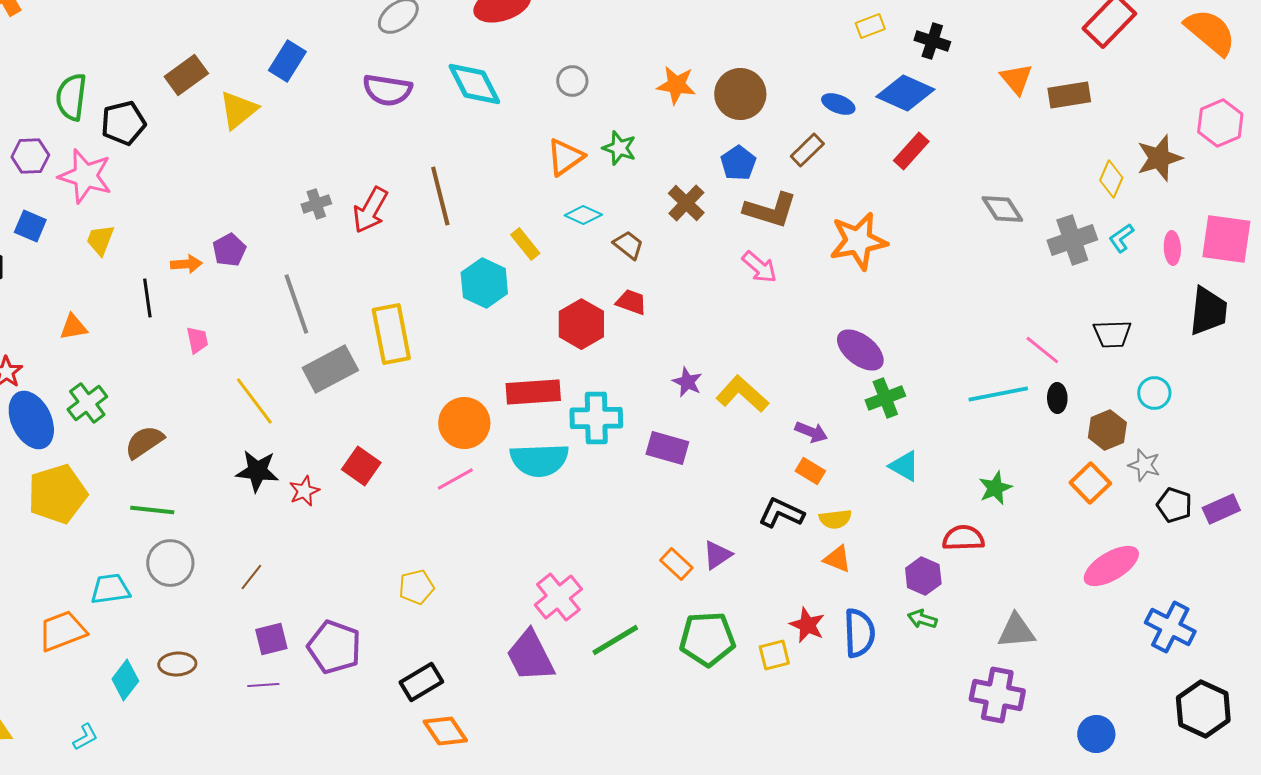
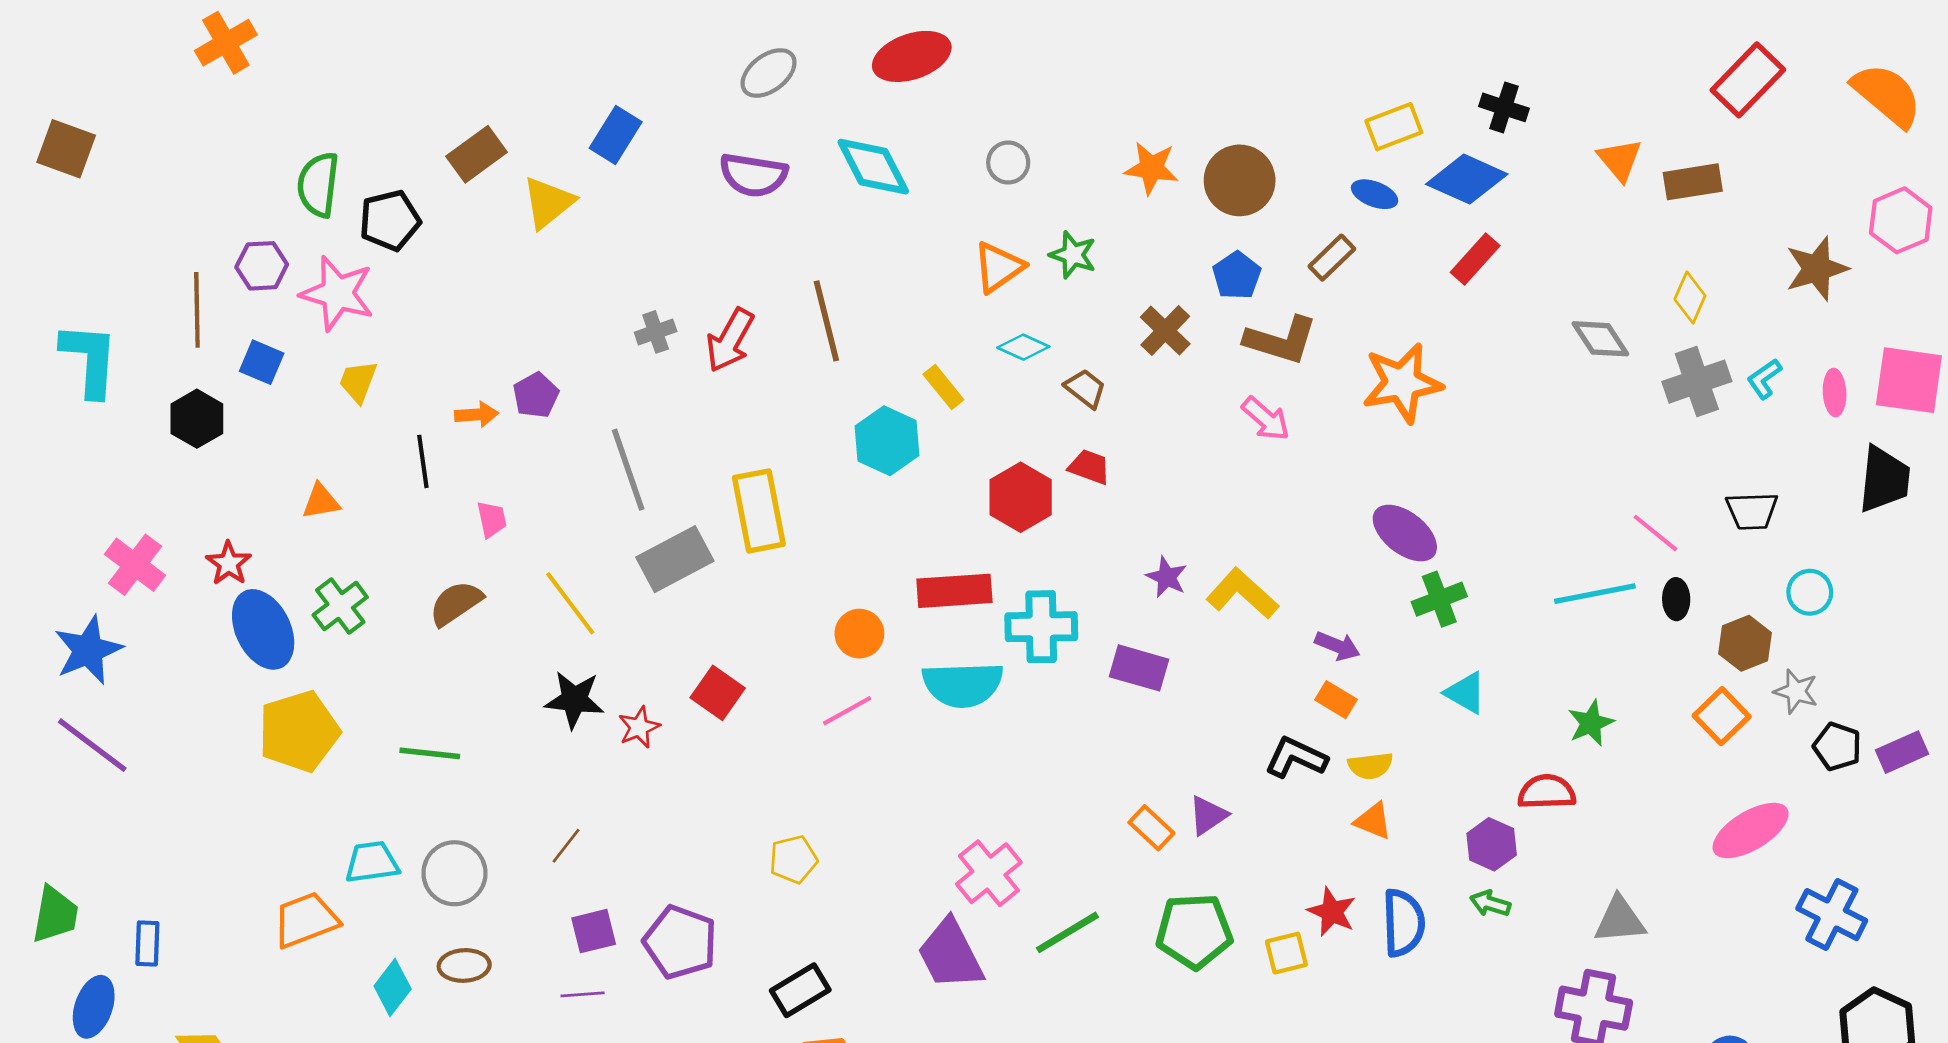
yellow rectangle: (870, 26) -> (1394, 127), moved, size x1.4
yellow diamond: (1111, 179) -> (1690, 297), moved
orange circle: (464, 423) -> (859, 634), size x0.7
brown semicircle: (144, 442) -> (456, 603), moved
gray circle: (170, 563) -> (455, 873), moved

